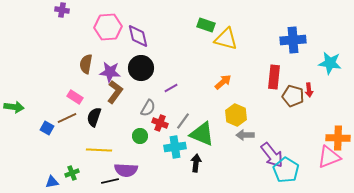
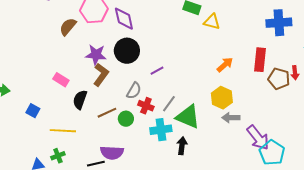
yellow triangle: (226, 39) -> (212, 22), size x0.7
brown semicircle: (86, 64) -> (68, 27), moved, turned 30
orange arrow: (223, 82) -> (225, 65), moved
brown line: (67, 118) -> (107, 113), moved
yellow line: (99, 150) -> (63, 131), moved

